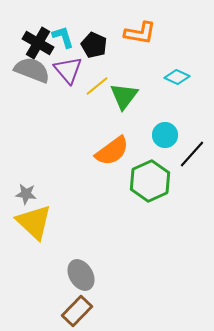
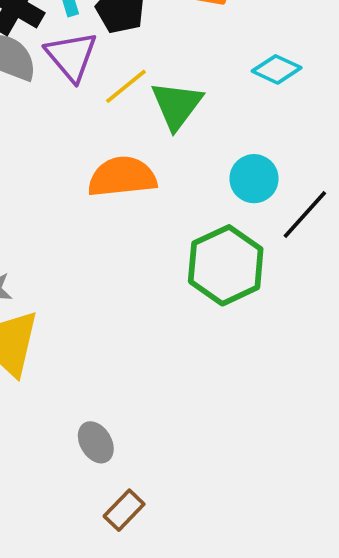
orange semicircle: (112, 151) -> (122, 177), moved, turned -150
gray ellipse: (81, 275) -> (96, 442), size x0.7
brown rectangle: (77, 311) -> (124, 510), moved, size x0.7

